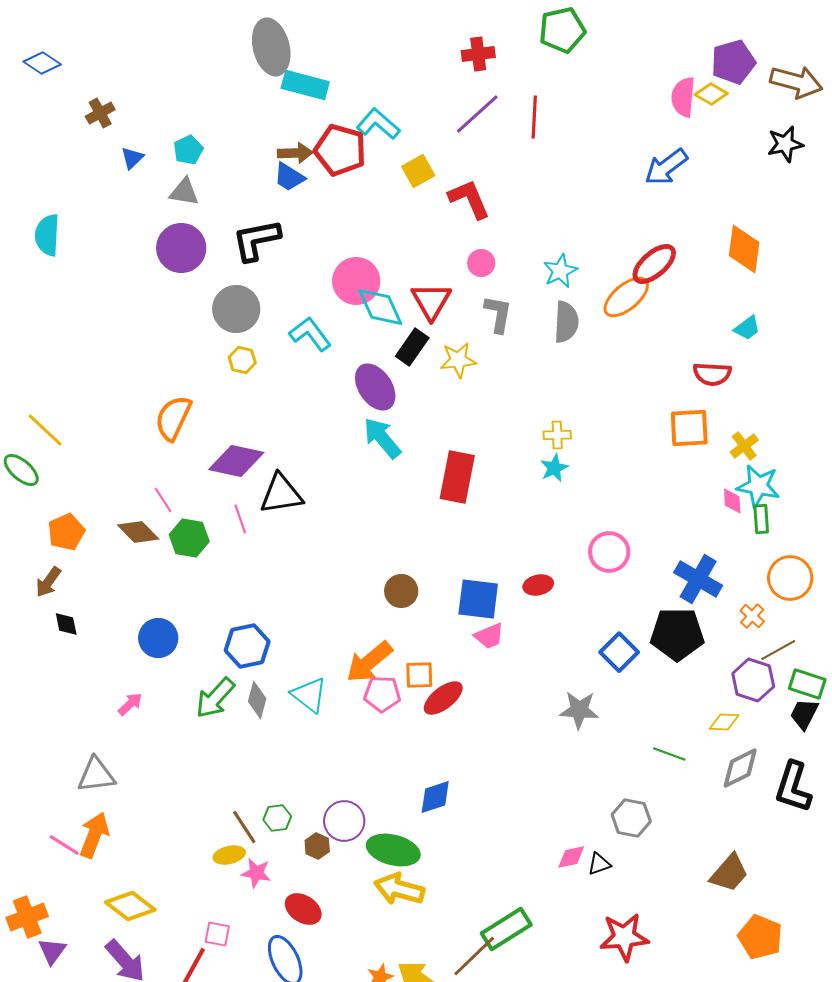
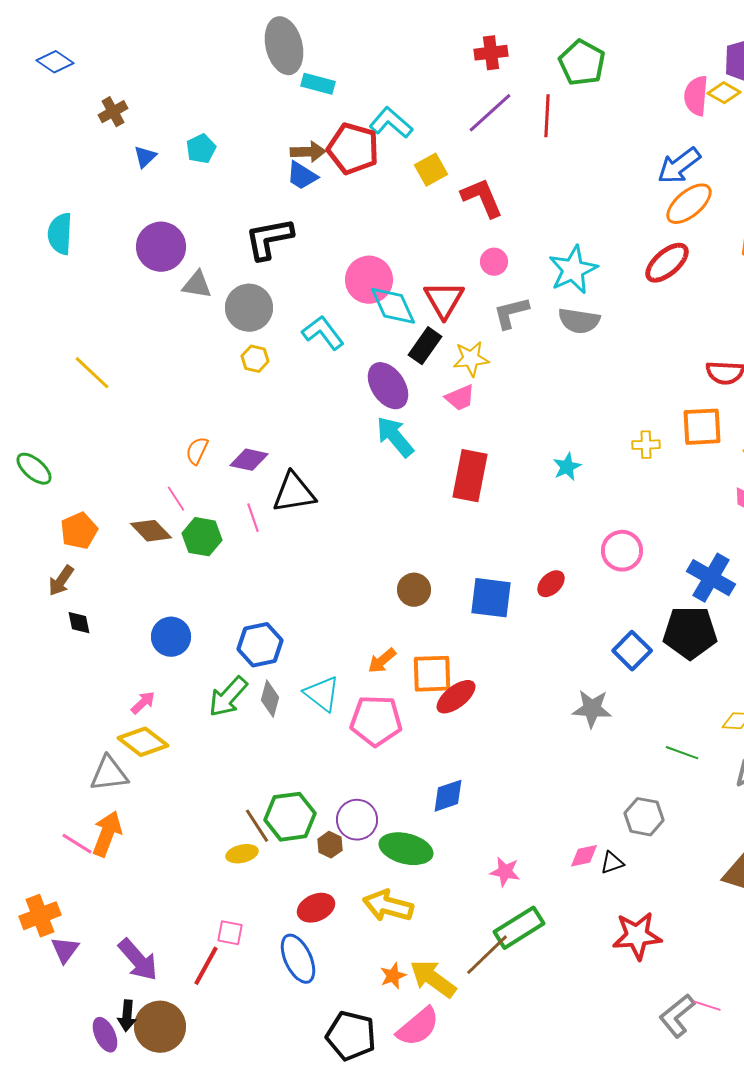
green pentagon: (562, 30) -> (582, 63), moved, turned -30
cyan rectangle: (305, 85) -> (318, 84), size x0.7
gray triangle: (184, 192) -> (197, 285), moved
purple circle: (181, 248) -> (161, 247), moved
cyan star: (560, 271) -> (573, 270), size x1.4
orange ellipse: (626, 297) -> (689, 204), moved
gray L-shape: (498, 314) -> (511, 313), turned -114
gray semicircle: (566, 322) -> (579, 321), turned 96
orange semicircle: (173, 418) -> (197, 451), moved, size x0.6
yellow line: (45, 430) -> (92, 373), moved
yellow cross: (557, 435) -> (646, 445), moved
purple diamond: (236, 461) -> (249, 460), size x0.7
red ellipse: (538, 585) -> (551, 584), turned -32
pink trapezoid: (489, 636) -> (460, 398), moved
orange arrow: (369, 662) -> (382, 661), size x0.6
orange square: (419, 675) -> (432, 674), size x1.4
pink pentagon: (382, 694) -> (376, 721), moved, size x1.4
green hexagon: (277, 818) -> (290, 817), size x1.8
pink star: (256, 873) -> (505, 872), moved
yellow arrow: (399, 889) -> (388, 906), moved
yellow diamond: (130, 906) -> (143, 742), moved
red ellipse: (303, 909) -> (316, 908), turned -57

